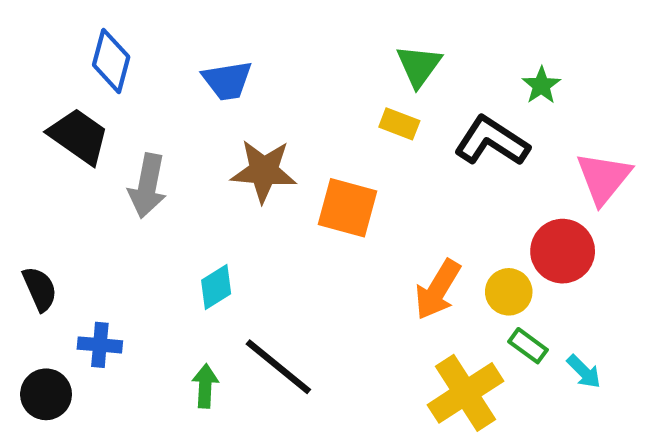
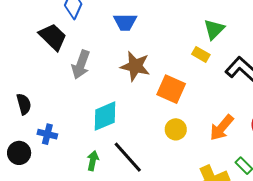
cyan diamond: (216, 287) -> (105, 116), size x1.5
orange arrow: (438, 290) -> (222, 128), moved
yellow circle: (509, 292) -> (176, 129), moved

